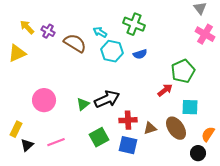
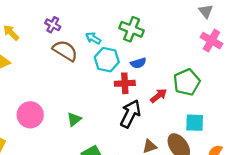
purple cross: (48, 31) -> (53, 25), moved
red arrow: (165, 90) -> (159, 96), moved
black arrow: (107, 99) -> (130, 114), moved, turned -40
red cross: (128, 120) -> (125, 83), moved

